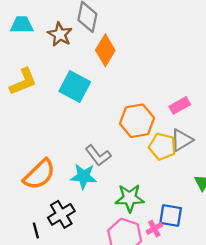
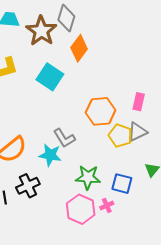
brown star: (60, 34) -> (41, 31), size x1.4
pink rectangle: (180, 105) -> (139, 102), turned -54
blue square: (171, 215) -> (122, 184), moved

